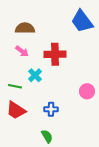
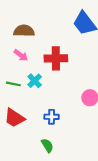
green line: (15, 86) -> (13, 84), moved

